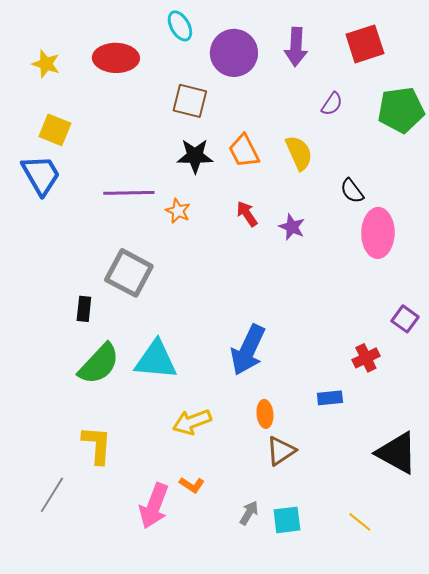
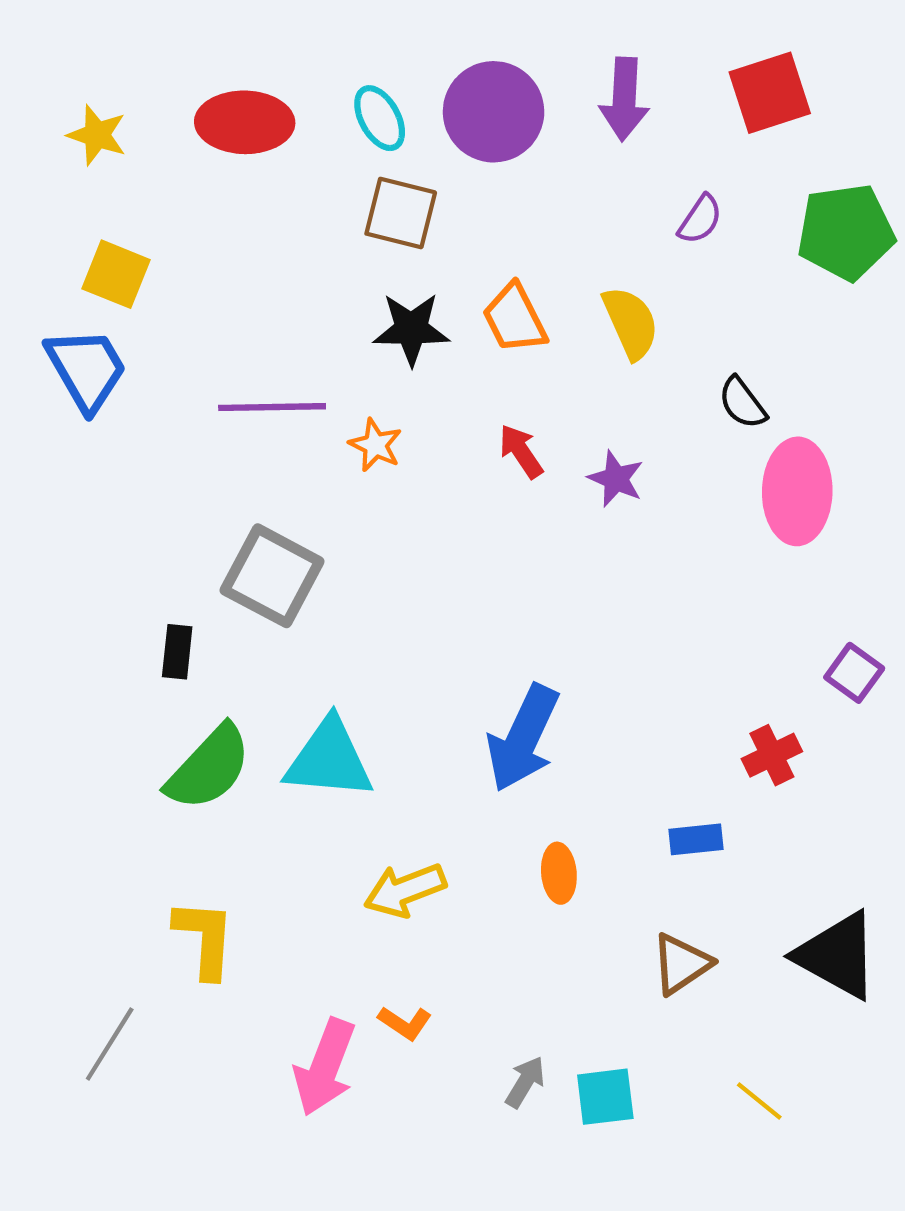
cyan ellipse: (180, 26) -> (380, 118), moved
brown triangle: (281, 451) -> (681, 964), moved

